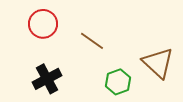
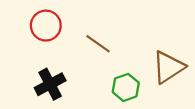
brown triangle: (158, 63) -> (168, 67), turned 44

